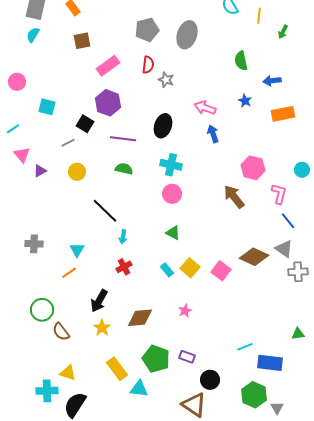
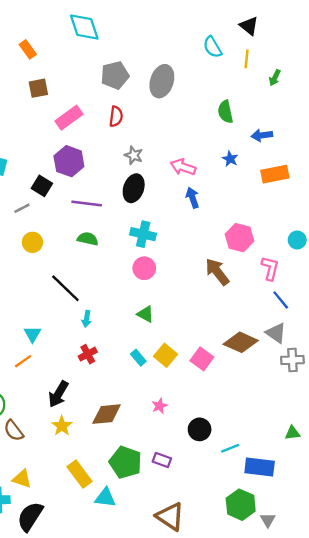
gray star: (166, 80) -> (134, 155), moved
black circle: (210, 380) -> (200, 429), moved

